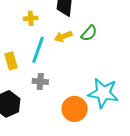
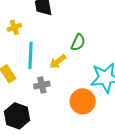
green semicircle: (89, 33) -> (78, 42), moved
yellow arrow: (63, 36) -> (58, 62), moved

